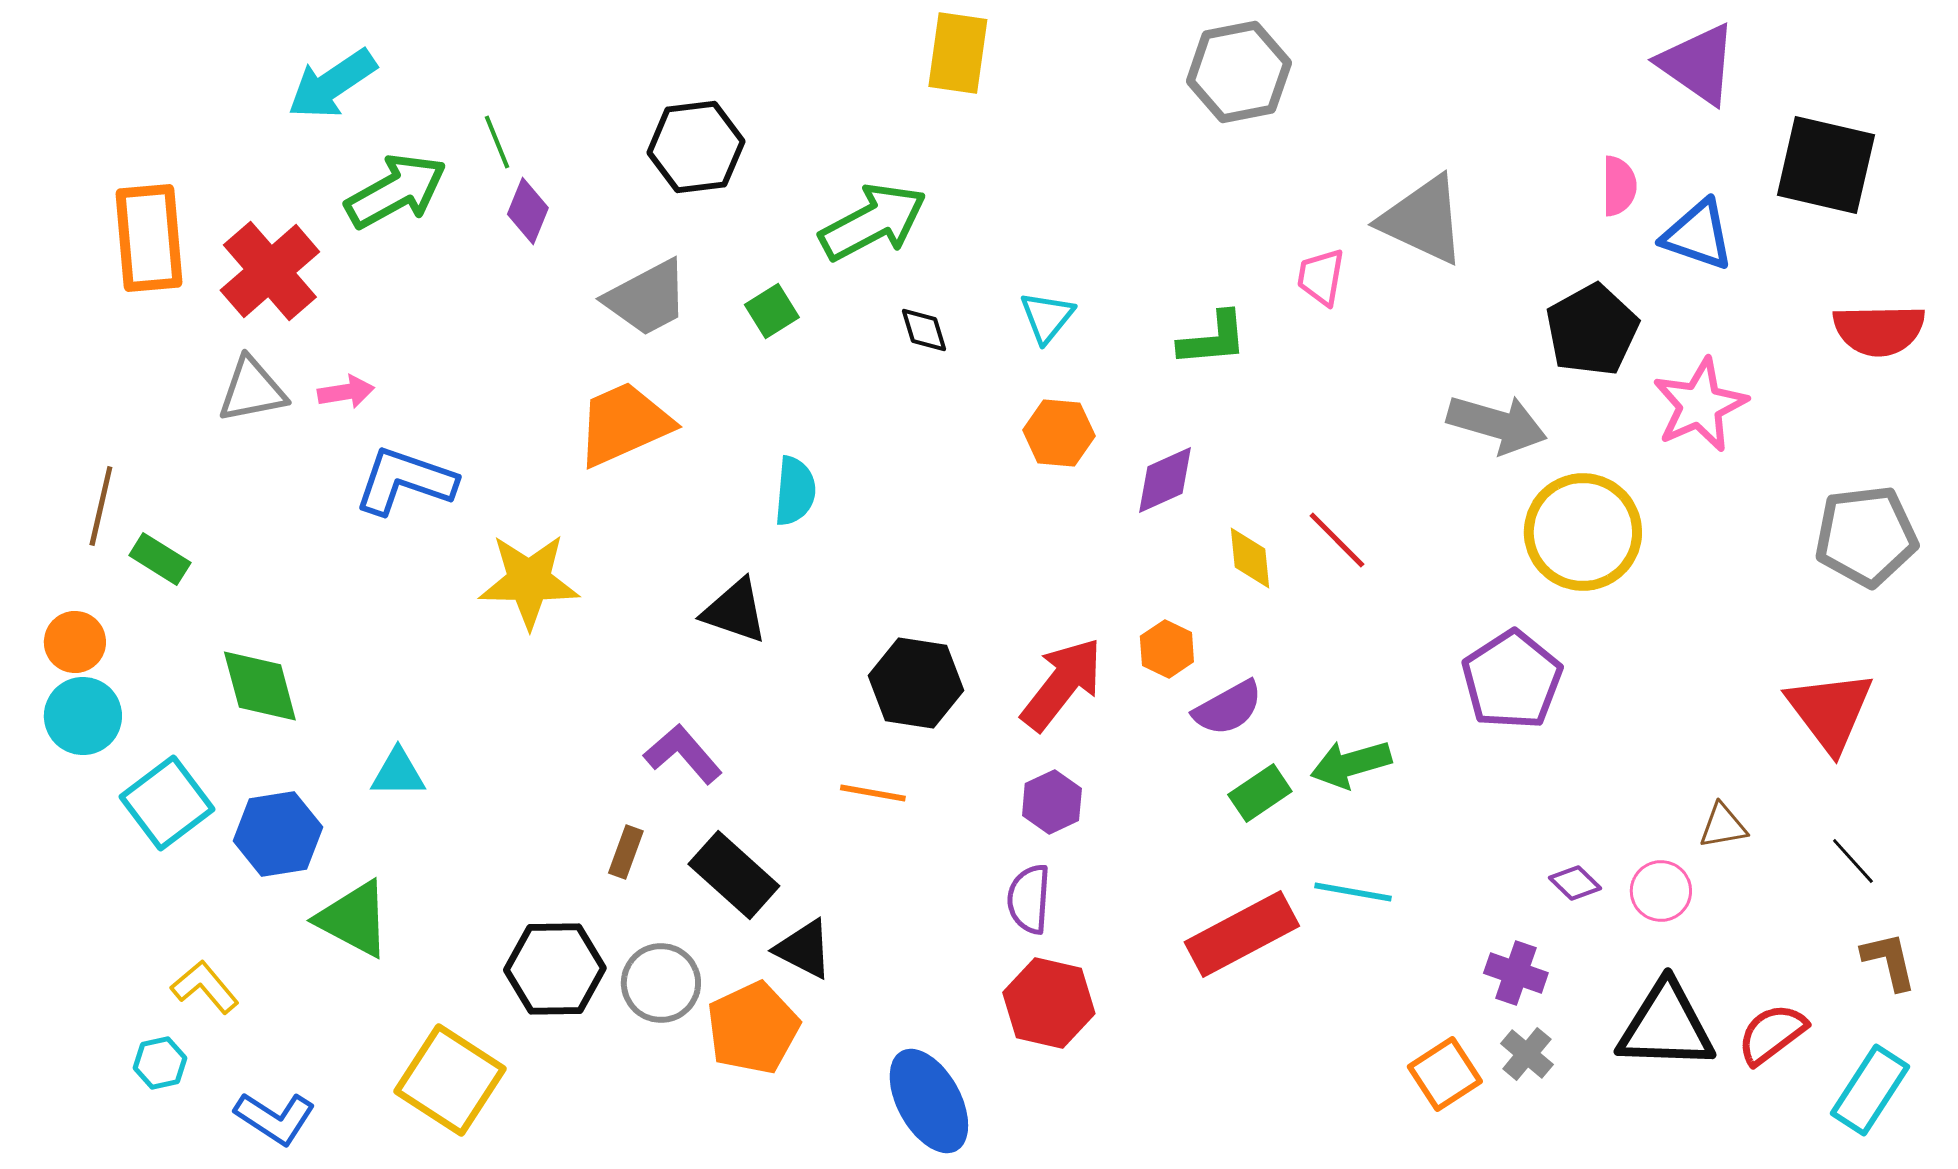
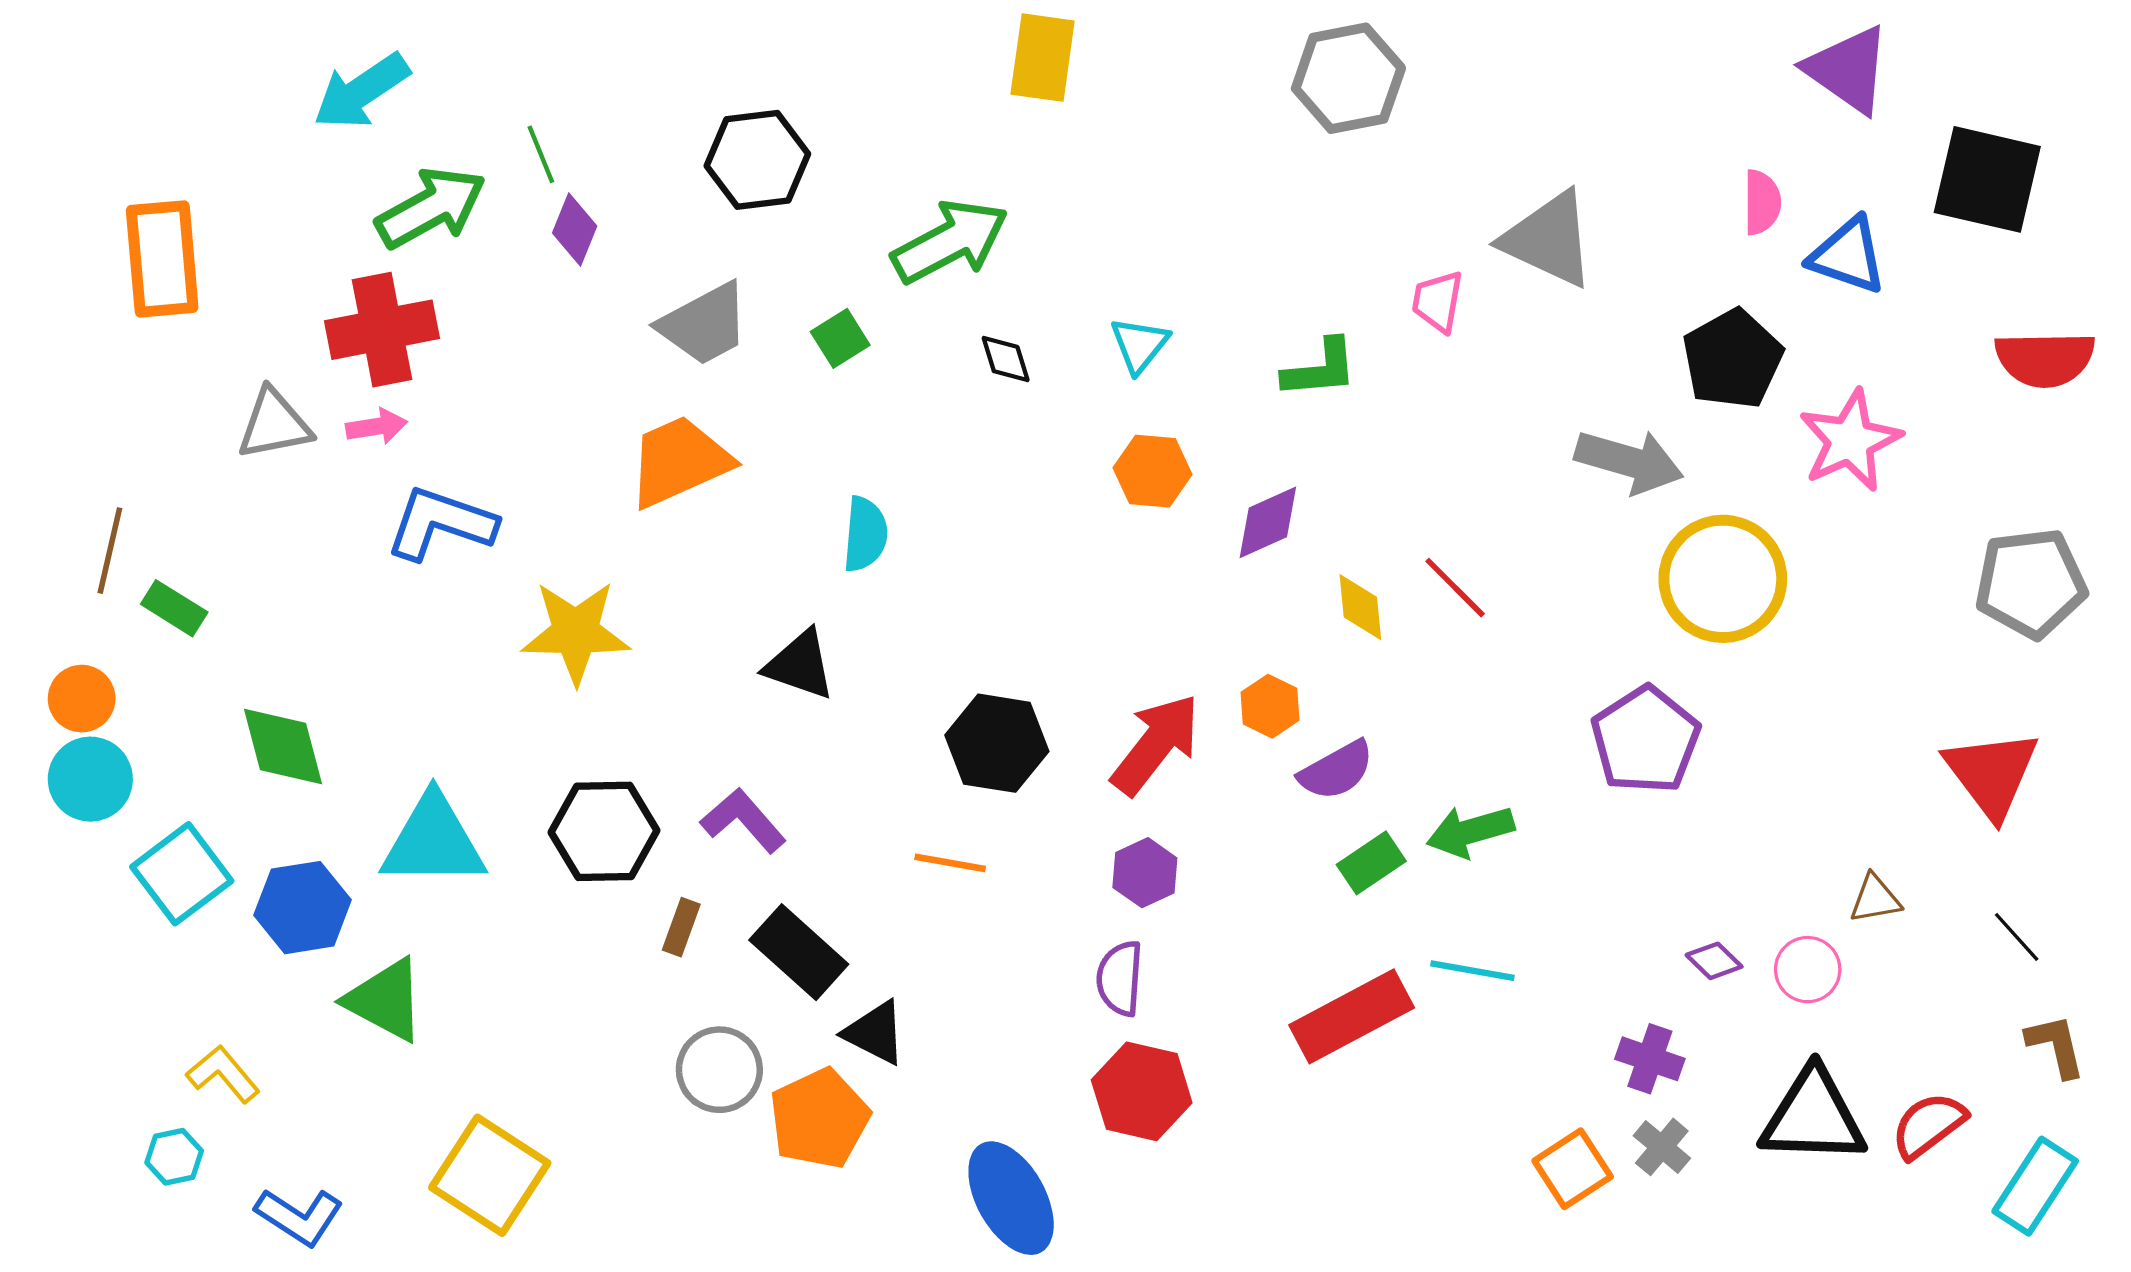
red cross: (270, 271) -> (382, 330), moved, turned 30
cyan triangle: (398, 773) -> (433, 841), size x1.8
black hexagon: (555, 969) -> (604, 831), moved

